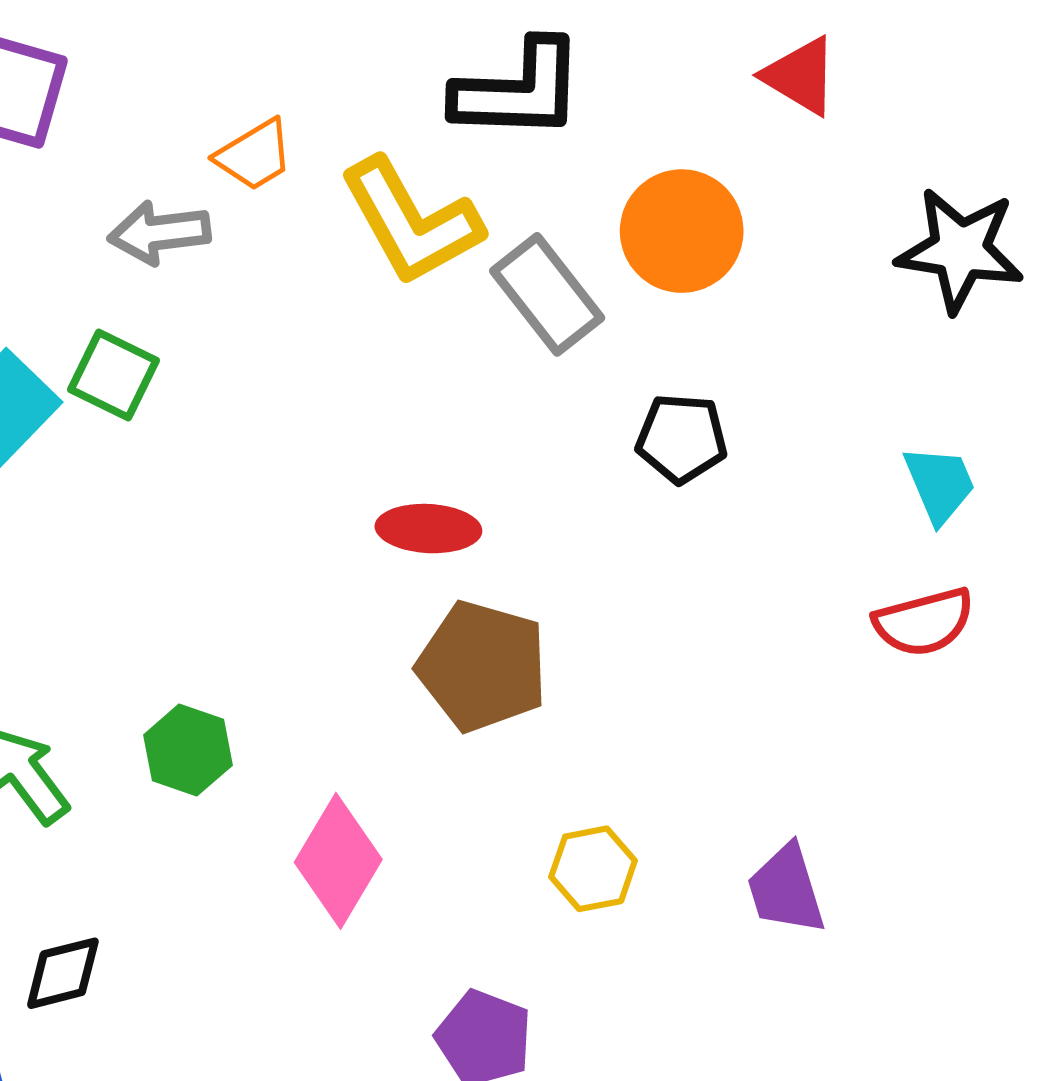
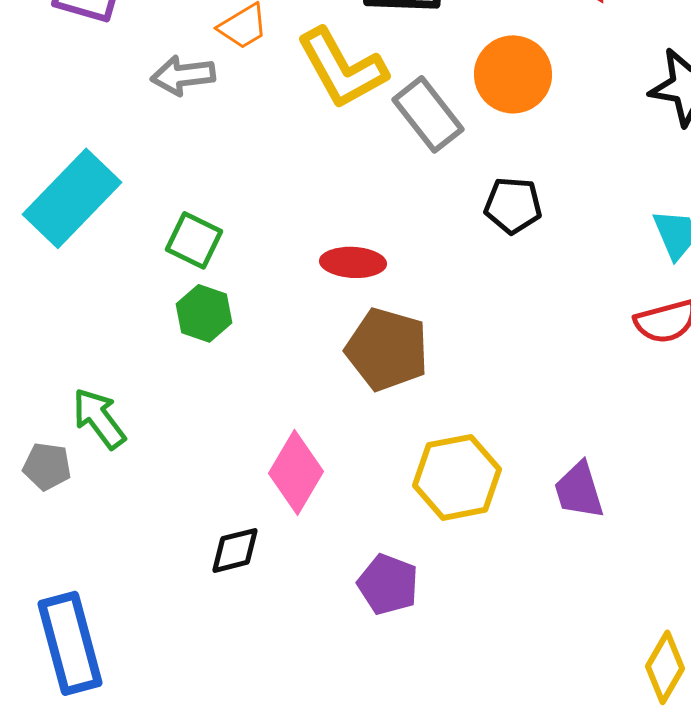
green square: (114, 375) -> (194, 240), moved
green hexagon: (188, 750) -> (204, 313), moved
yellow hexagon: (593, 869) -> (457, 477), size x1.6
black diamond: (63, 973) -> (235, 550), moved

